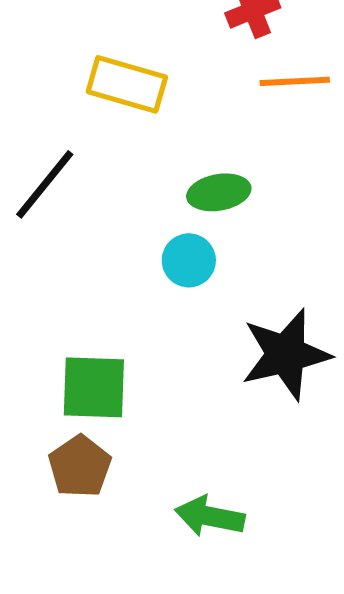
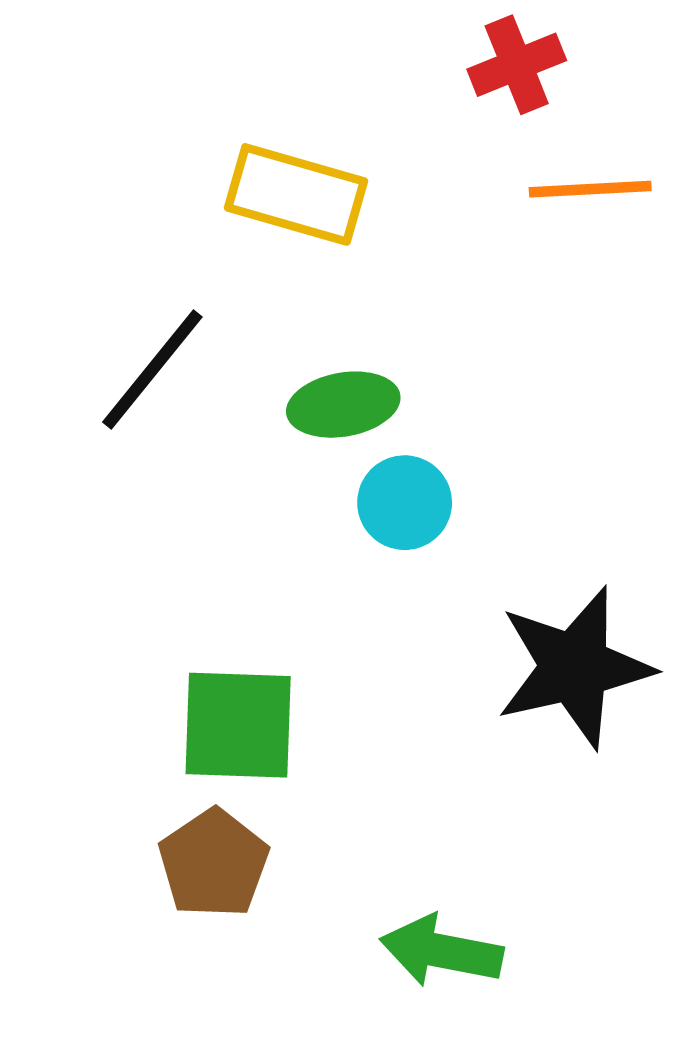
green ellipse: (219, 192) -> (343, 405), moved

